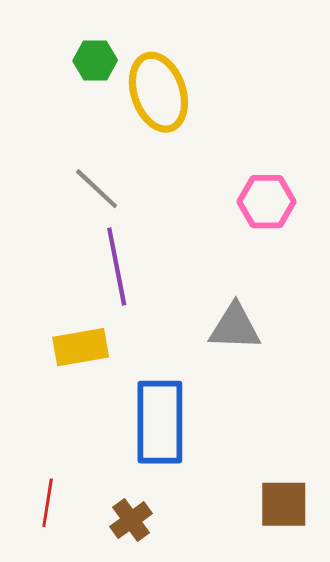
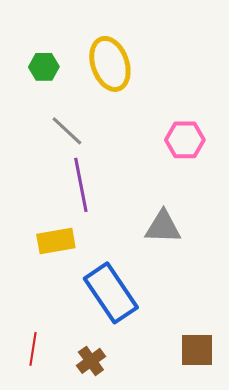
green hexagon: (95, 61) -> (44, 67), moved
blue rectangle: (160, 422) -> (111, 293), turned -34

